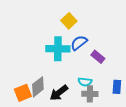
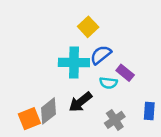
cyan semicircle: (85, 82) -> (108, 83), moved
black arrow: (59, 93) -> (80, 102), moved
gray cross: (90, 94) -> (115, 120), turned -35

